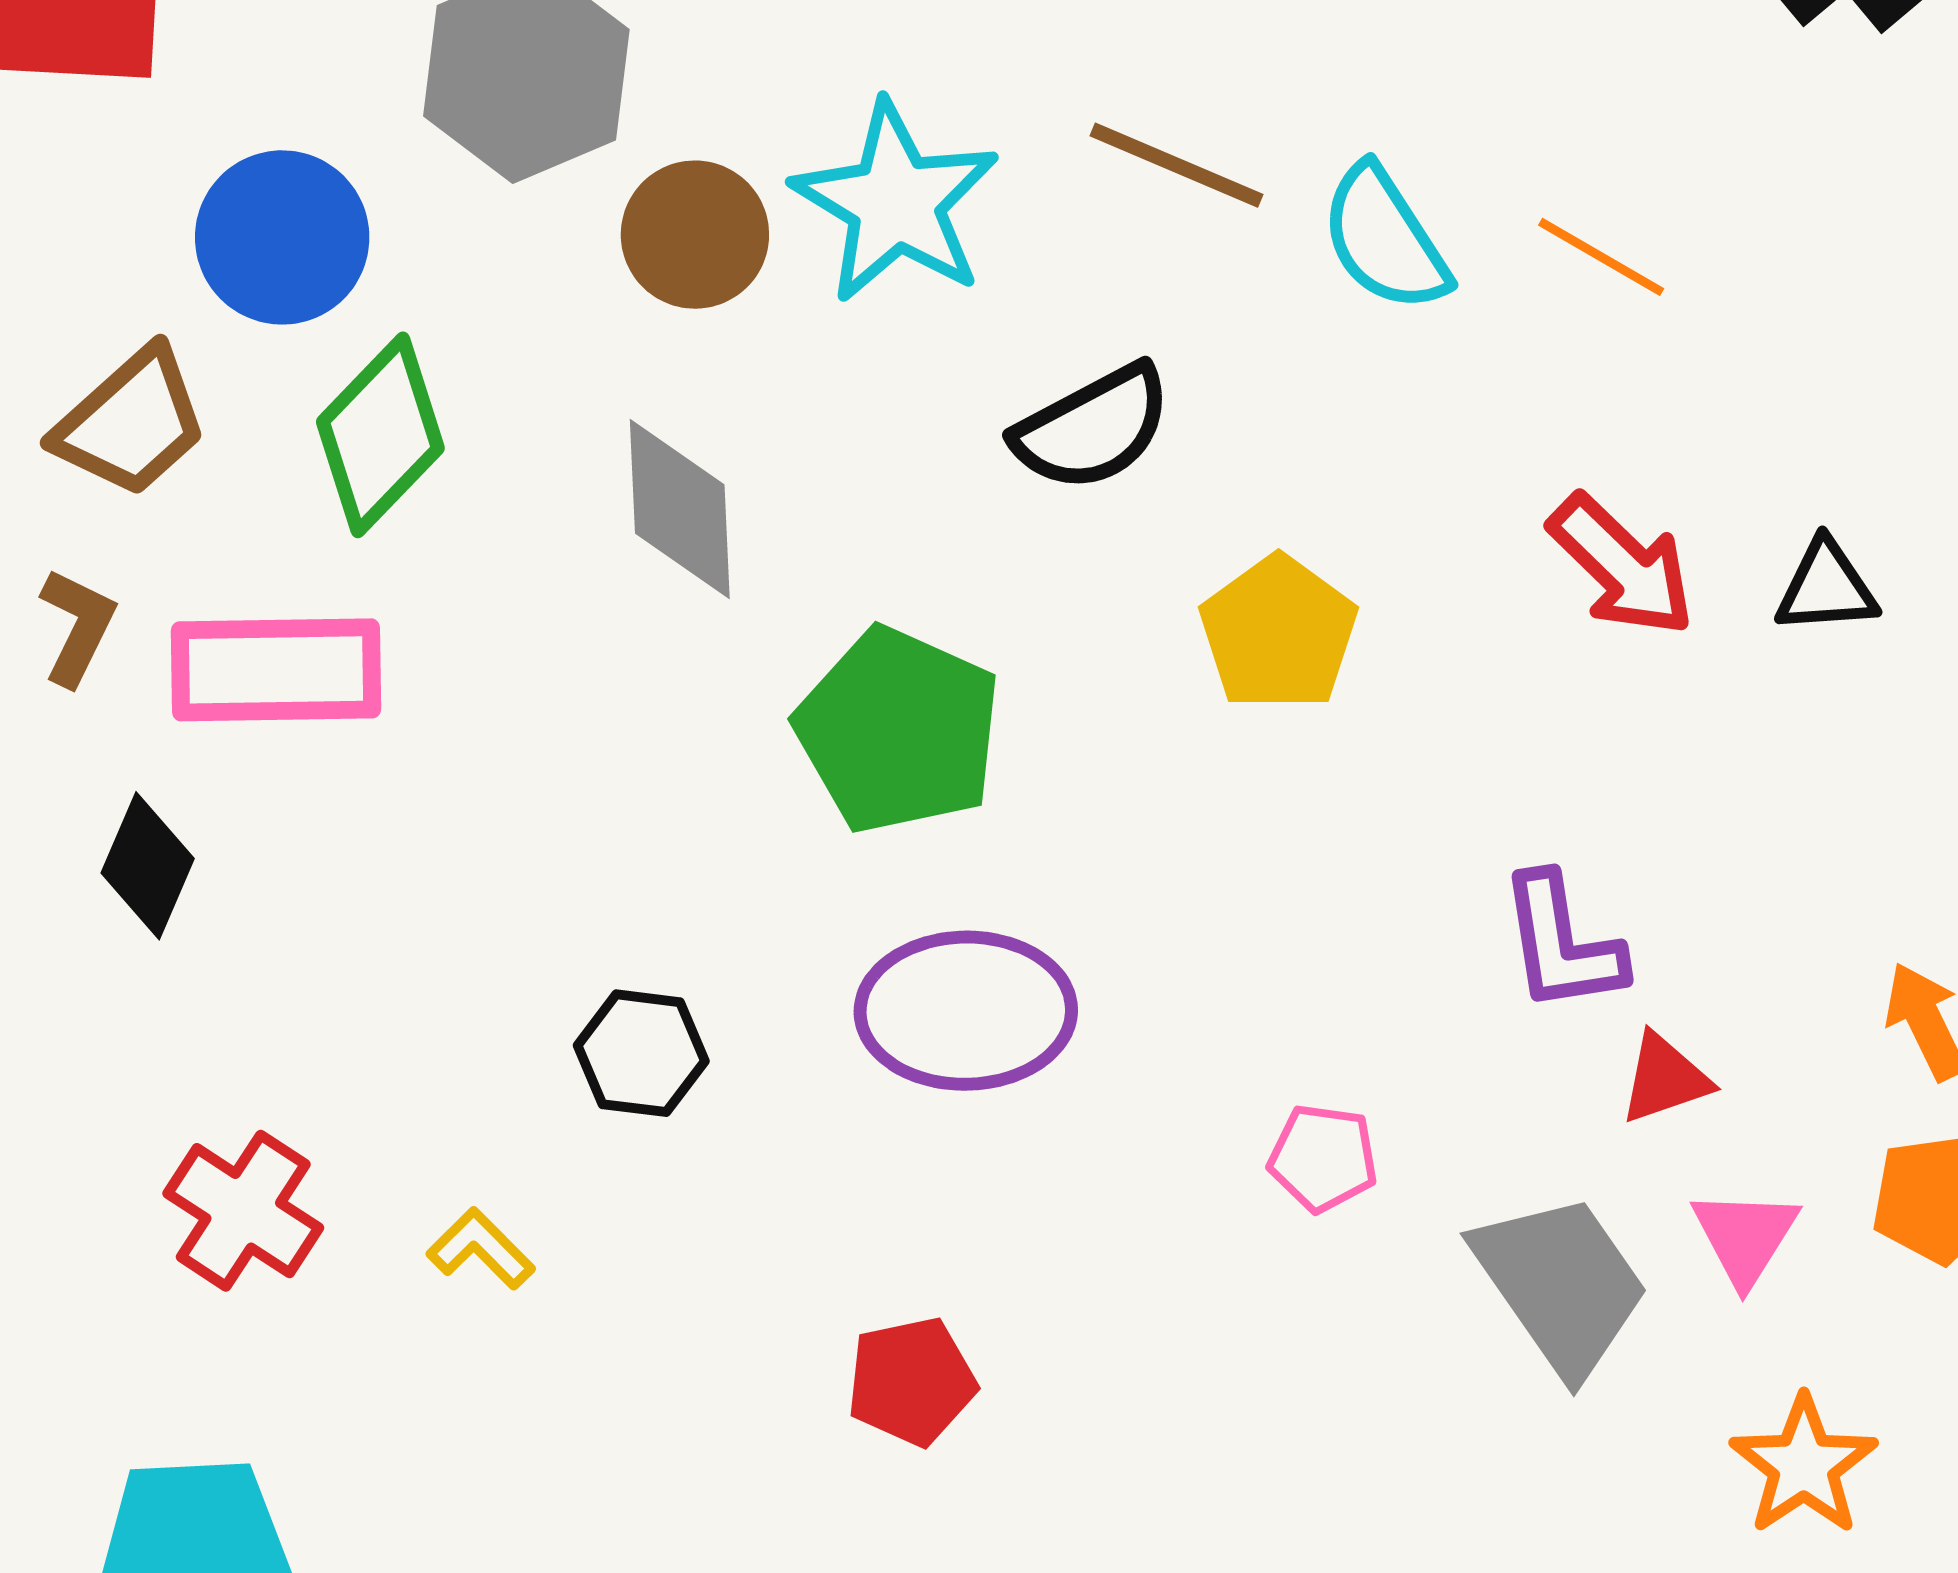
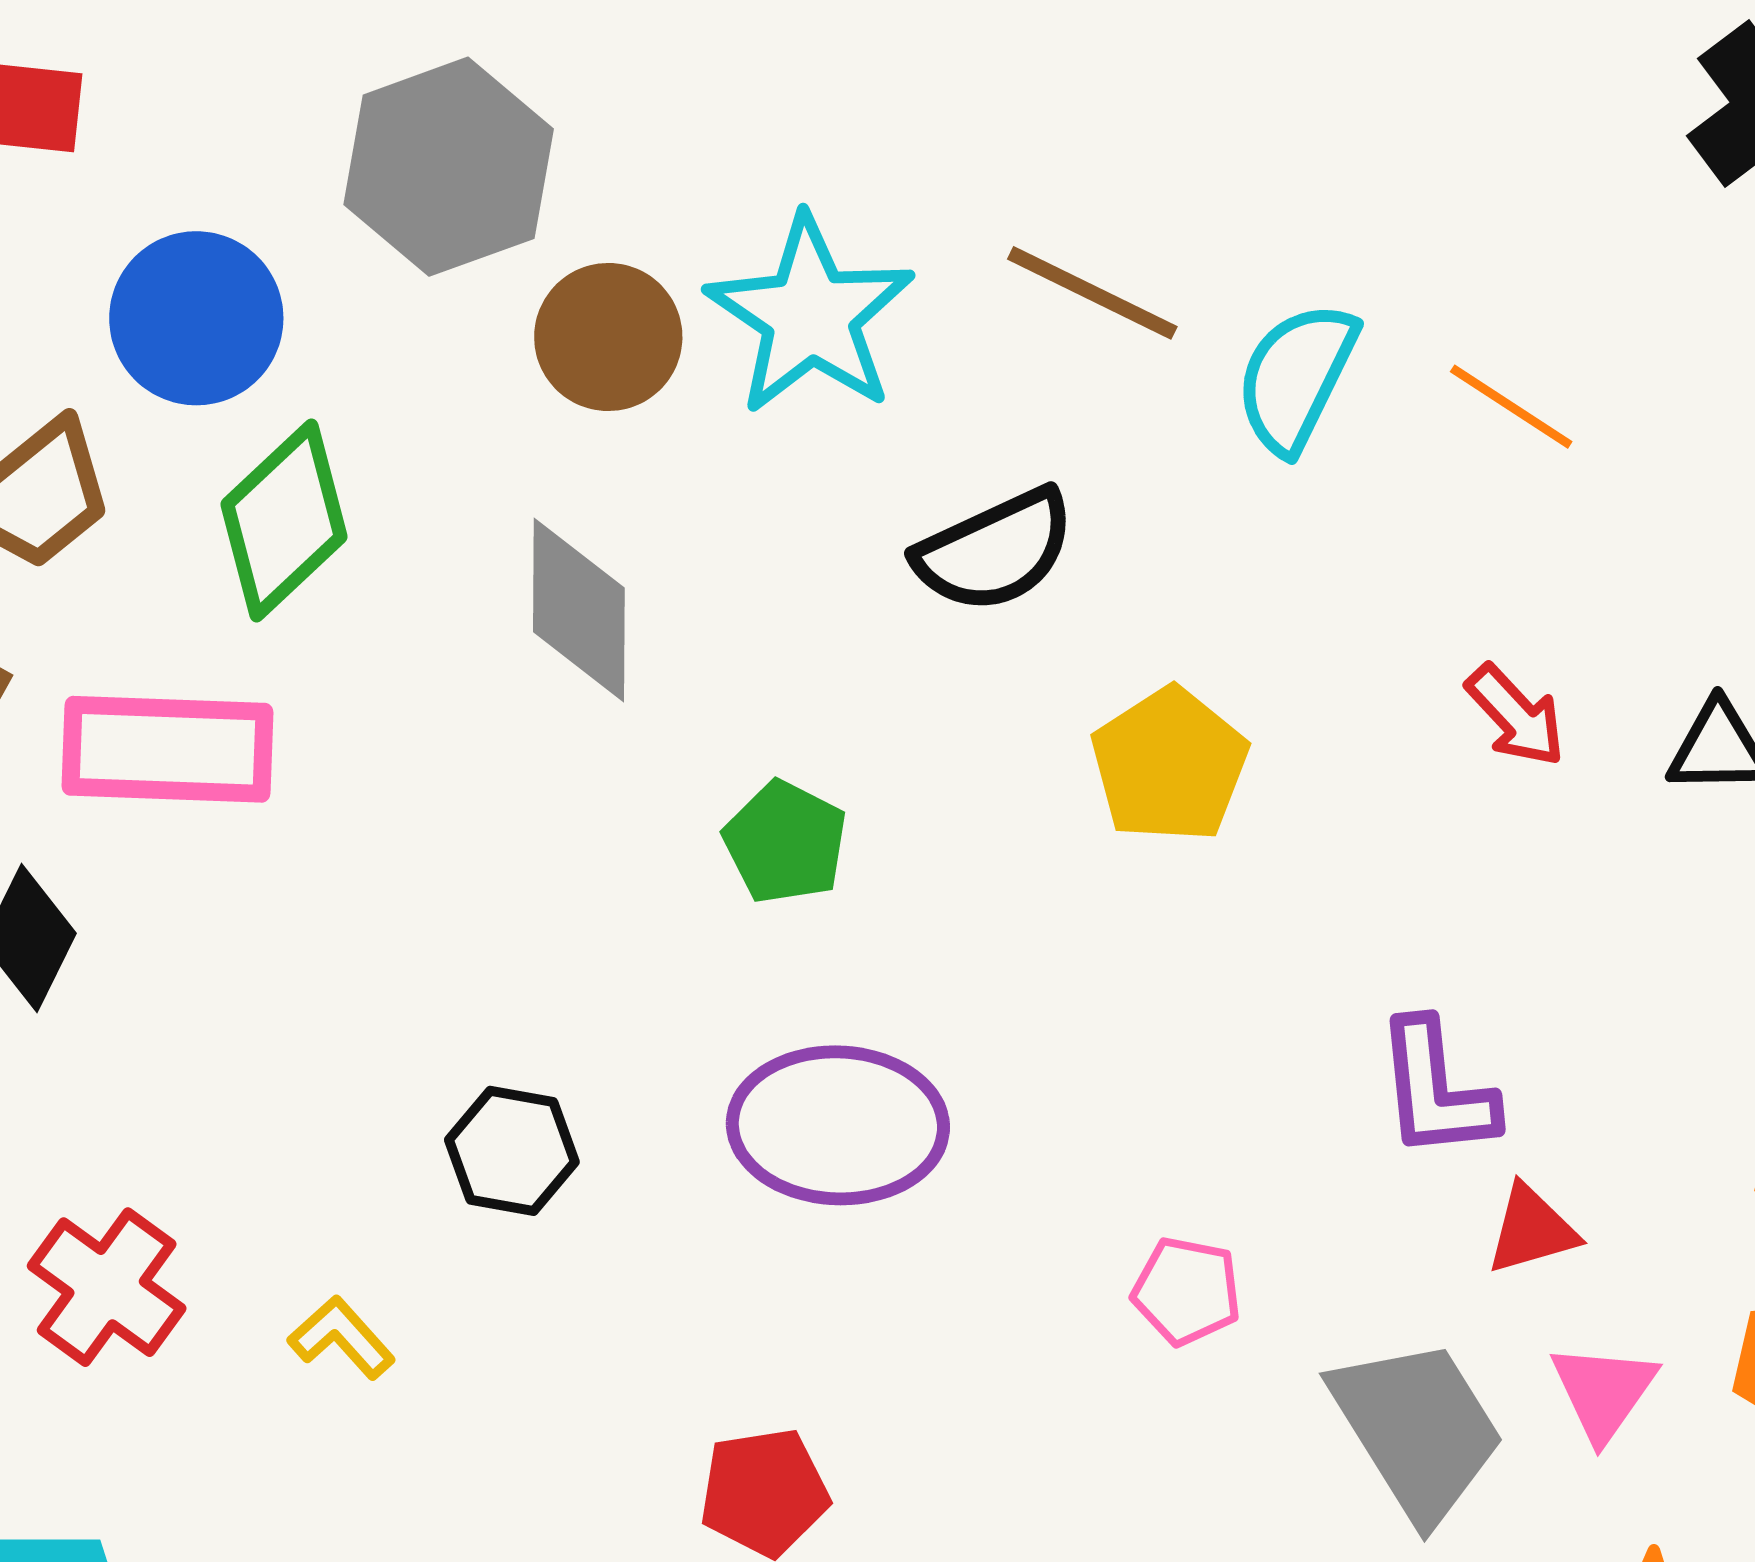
cyan semicircle: (1385, 239) -> (1296, 377), turned 56
red arrow: (1622, 566) -> (1516, 716), size x0.7
green pentagon: (898, 730) -> (785, 842), size x0.6

